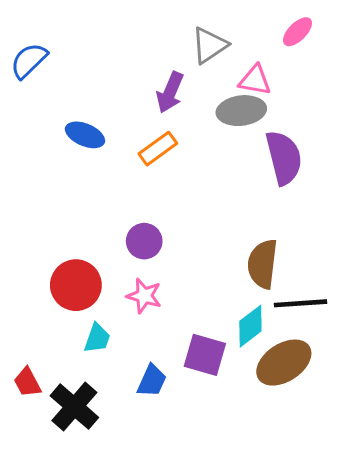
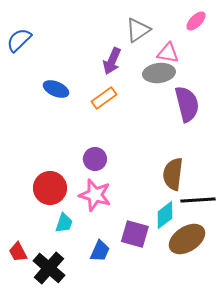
pink star: (144, 296) -> (95, 195), size x1.4

